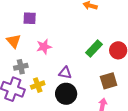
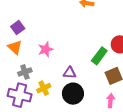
purple square: (30, 18) -> (18, 28), moved, turned -32
green rectangle: (94, 48) -> (99, 56), moved

